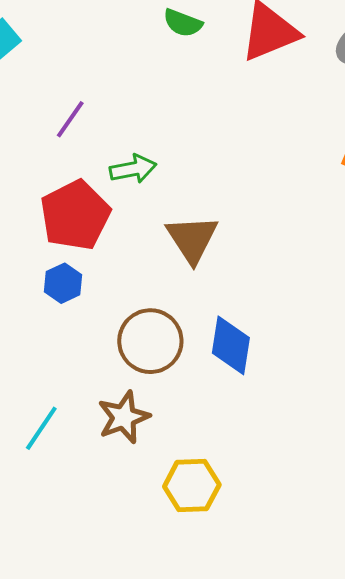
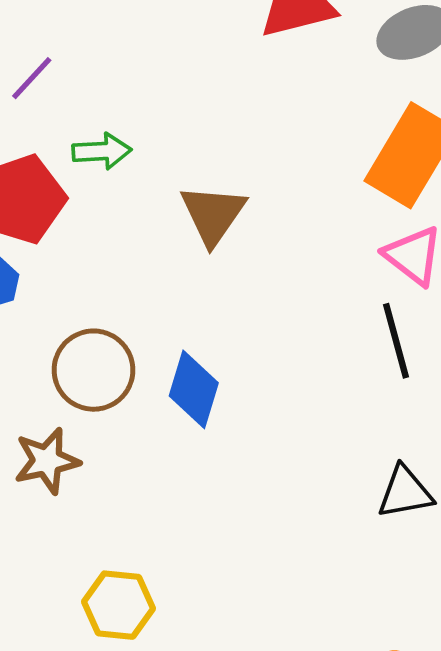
brown triangle: (192, 239) -> (213, 214), moved
yellow hexagon: (192, 486) -> (119, 605), moved

